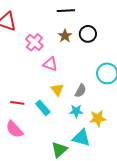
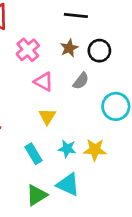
gray semicircle: (81, 91) -> (81, 81), moved
cyan rectangle: (43, 108) -> (34, 154), moved
yellow star: (98, 118) -> (95, 150), moved

